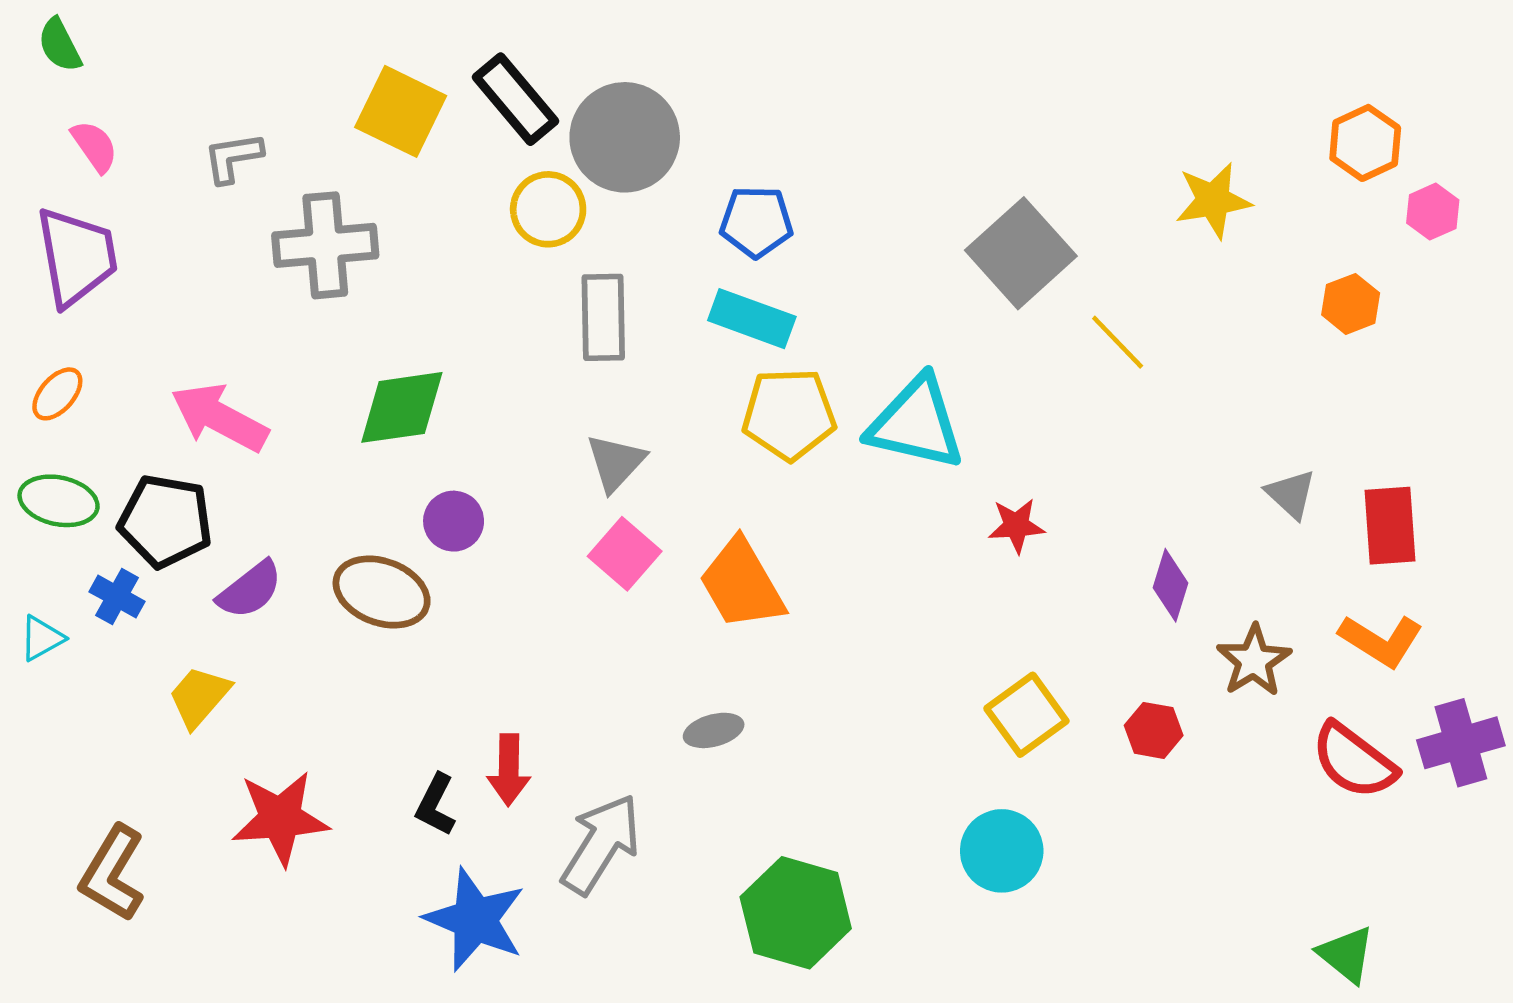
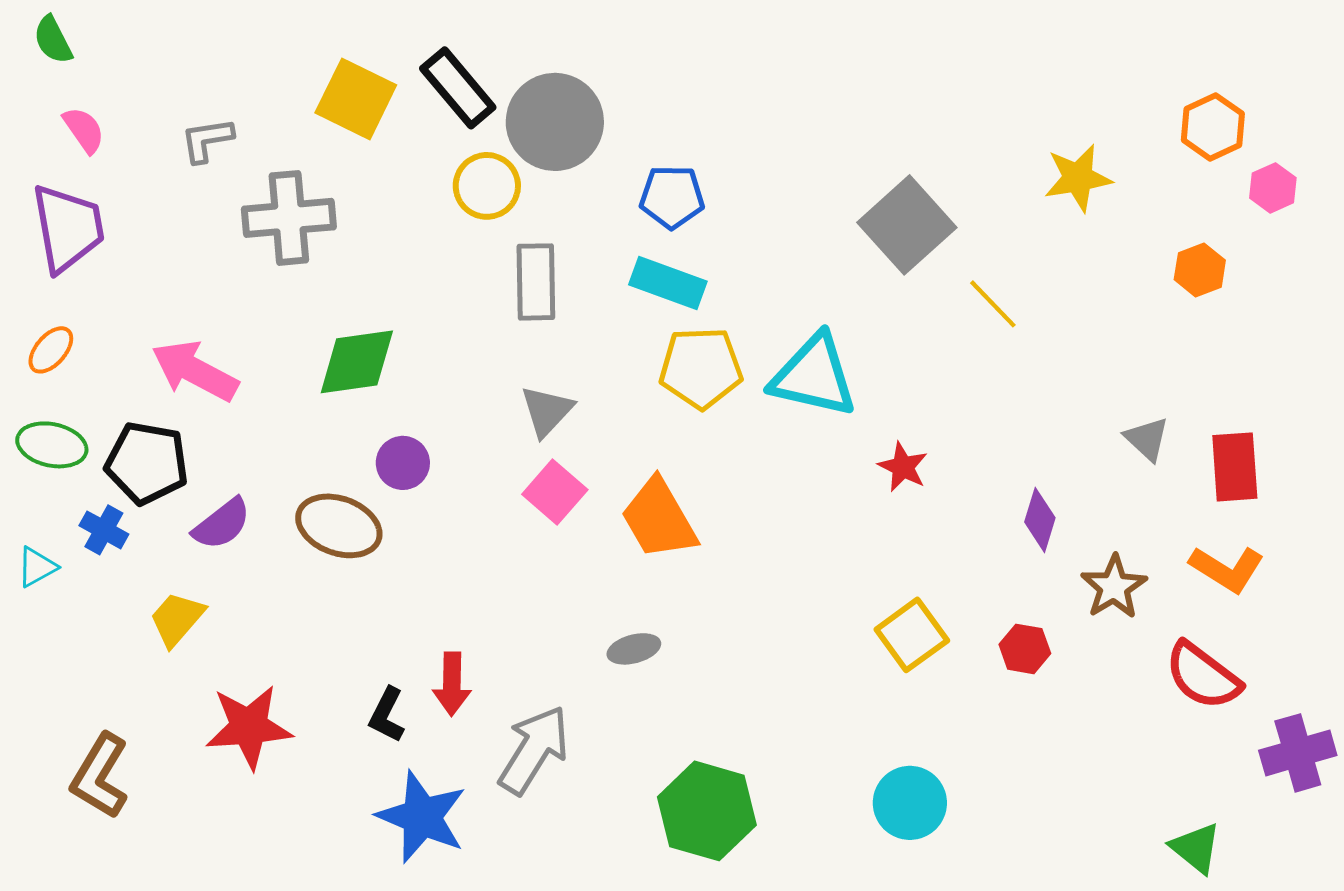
red star: (1016, 526) -> (903, 467), turned 30
purple cross: (1461, 743) -> (1298, 753), moved
cyan circle: (1002, 851) -> (910, 803), moved

